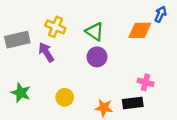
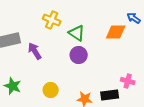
blue arrow: (160, 14) -> (134, 18), turned -80
yellow cross: (55, 27) -> (52, 20), moved
pink cross: (145, 82) -> (128, 81), moved

